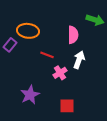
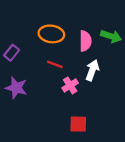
green arrow: (95, 20) -> (111, 36), moved
orange ellipse: (28, 31) -> (51, 34), moved
purple star: (30, 95) -> (16, 88), moved, turned -30

